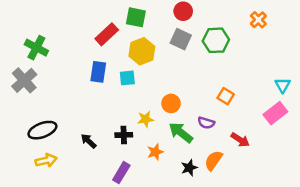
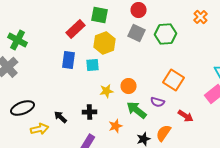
orange square: (226, 96) -> (174, 80), size x1.5
yellow star: (146, 119) -> (106, 91), moved
yellow arrow: (46, 160) -> (40, 129), moved

